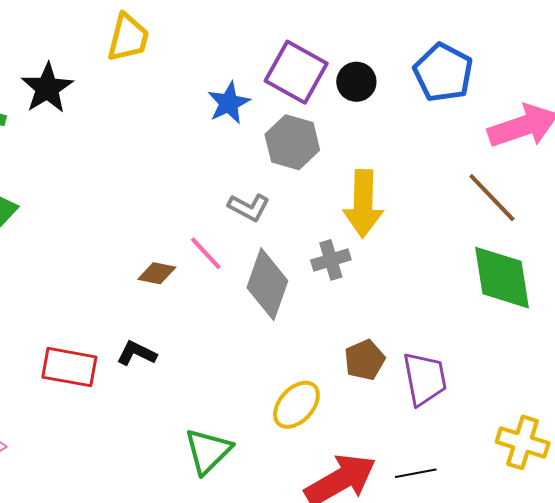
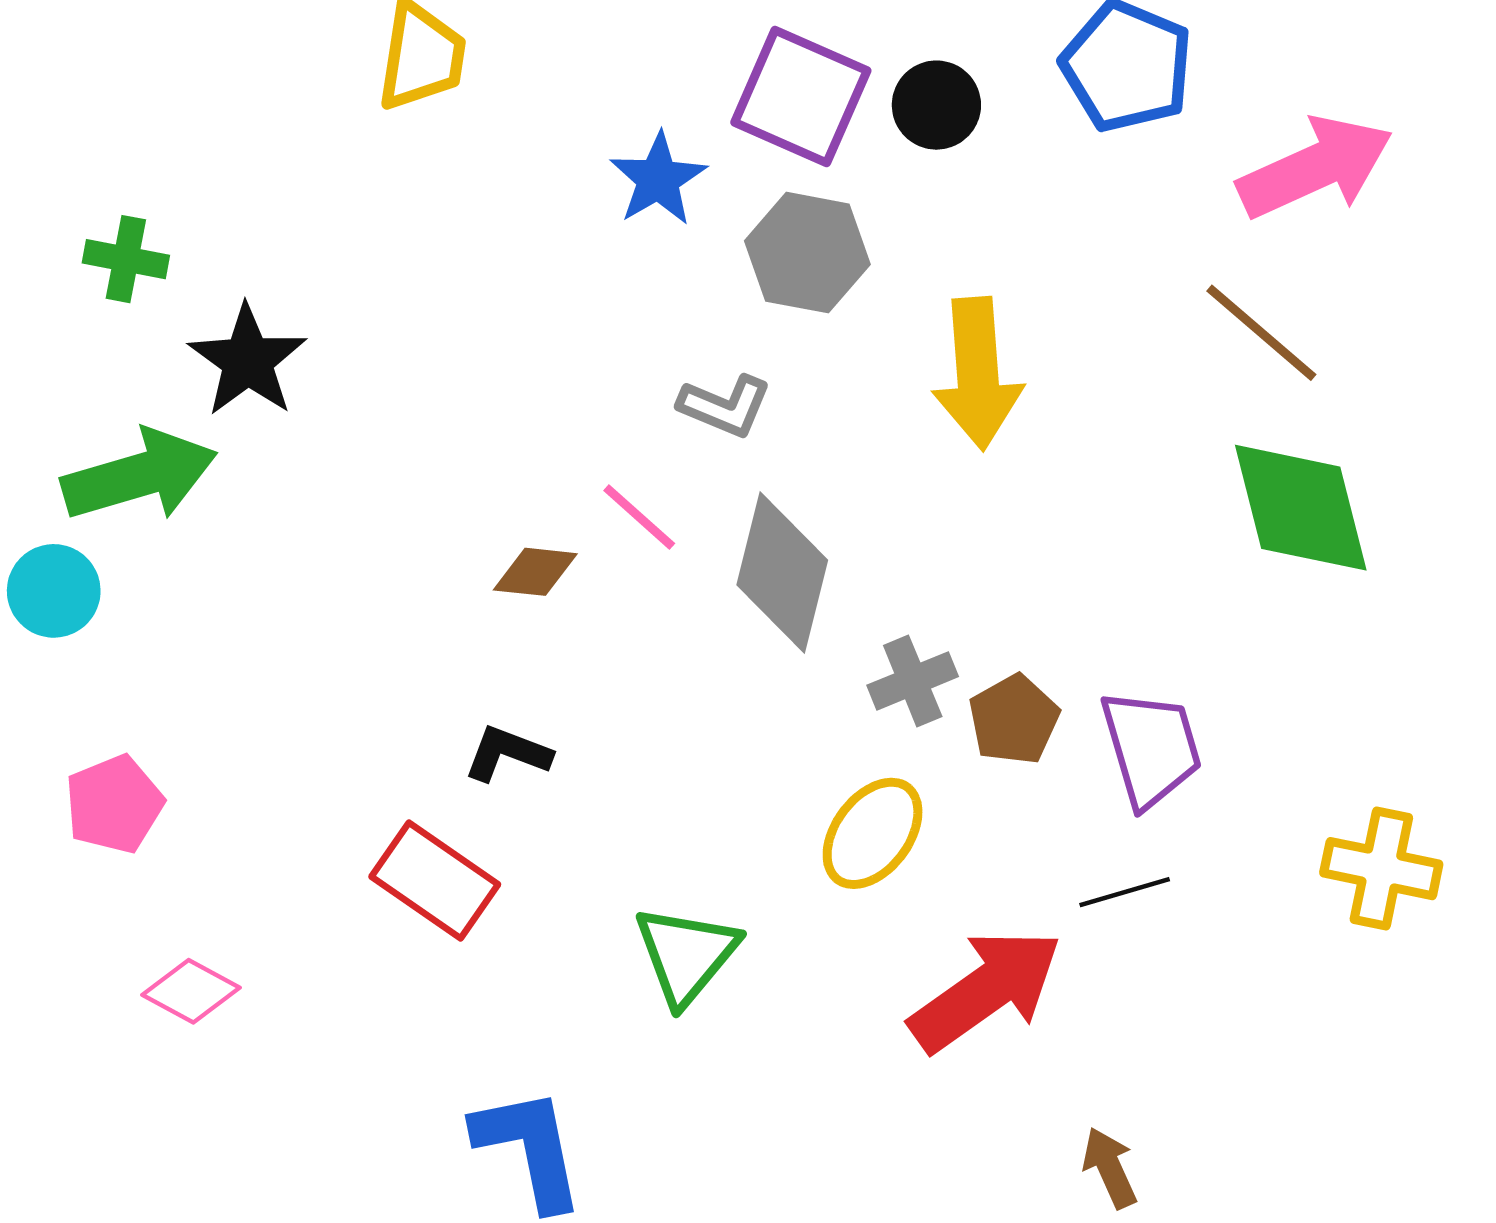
black star: (47, 88) -> (248, 361), moved
gray cross: (331, 260) -> (913, 681), moved
red rectangle: (69, 367) -> (435, 881), moved, turned 30
black line: (416, 473) -> (1125, 892), moved

